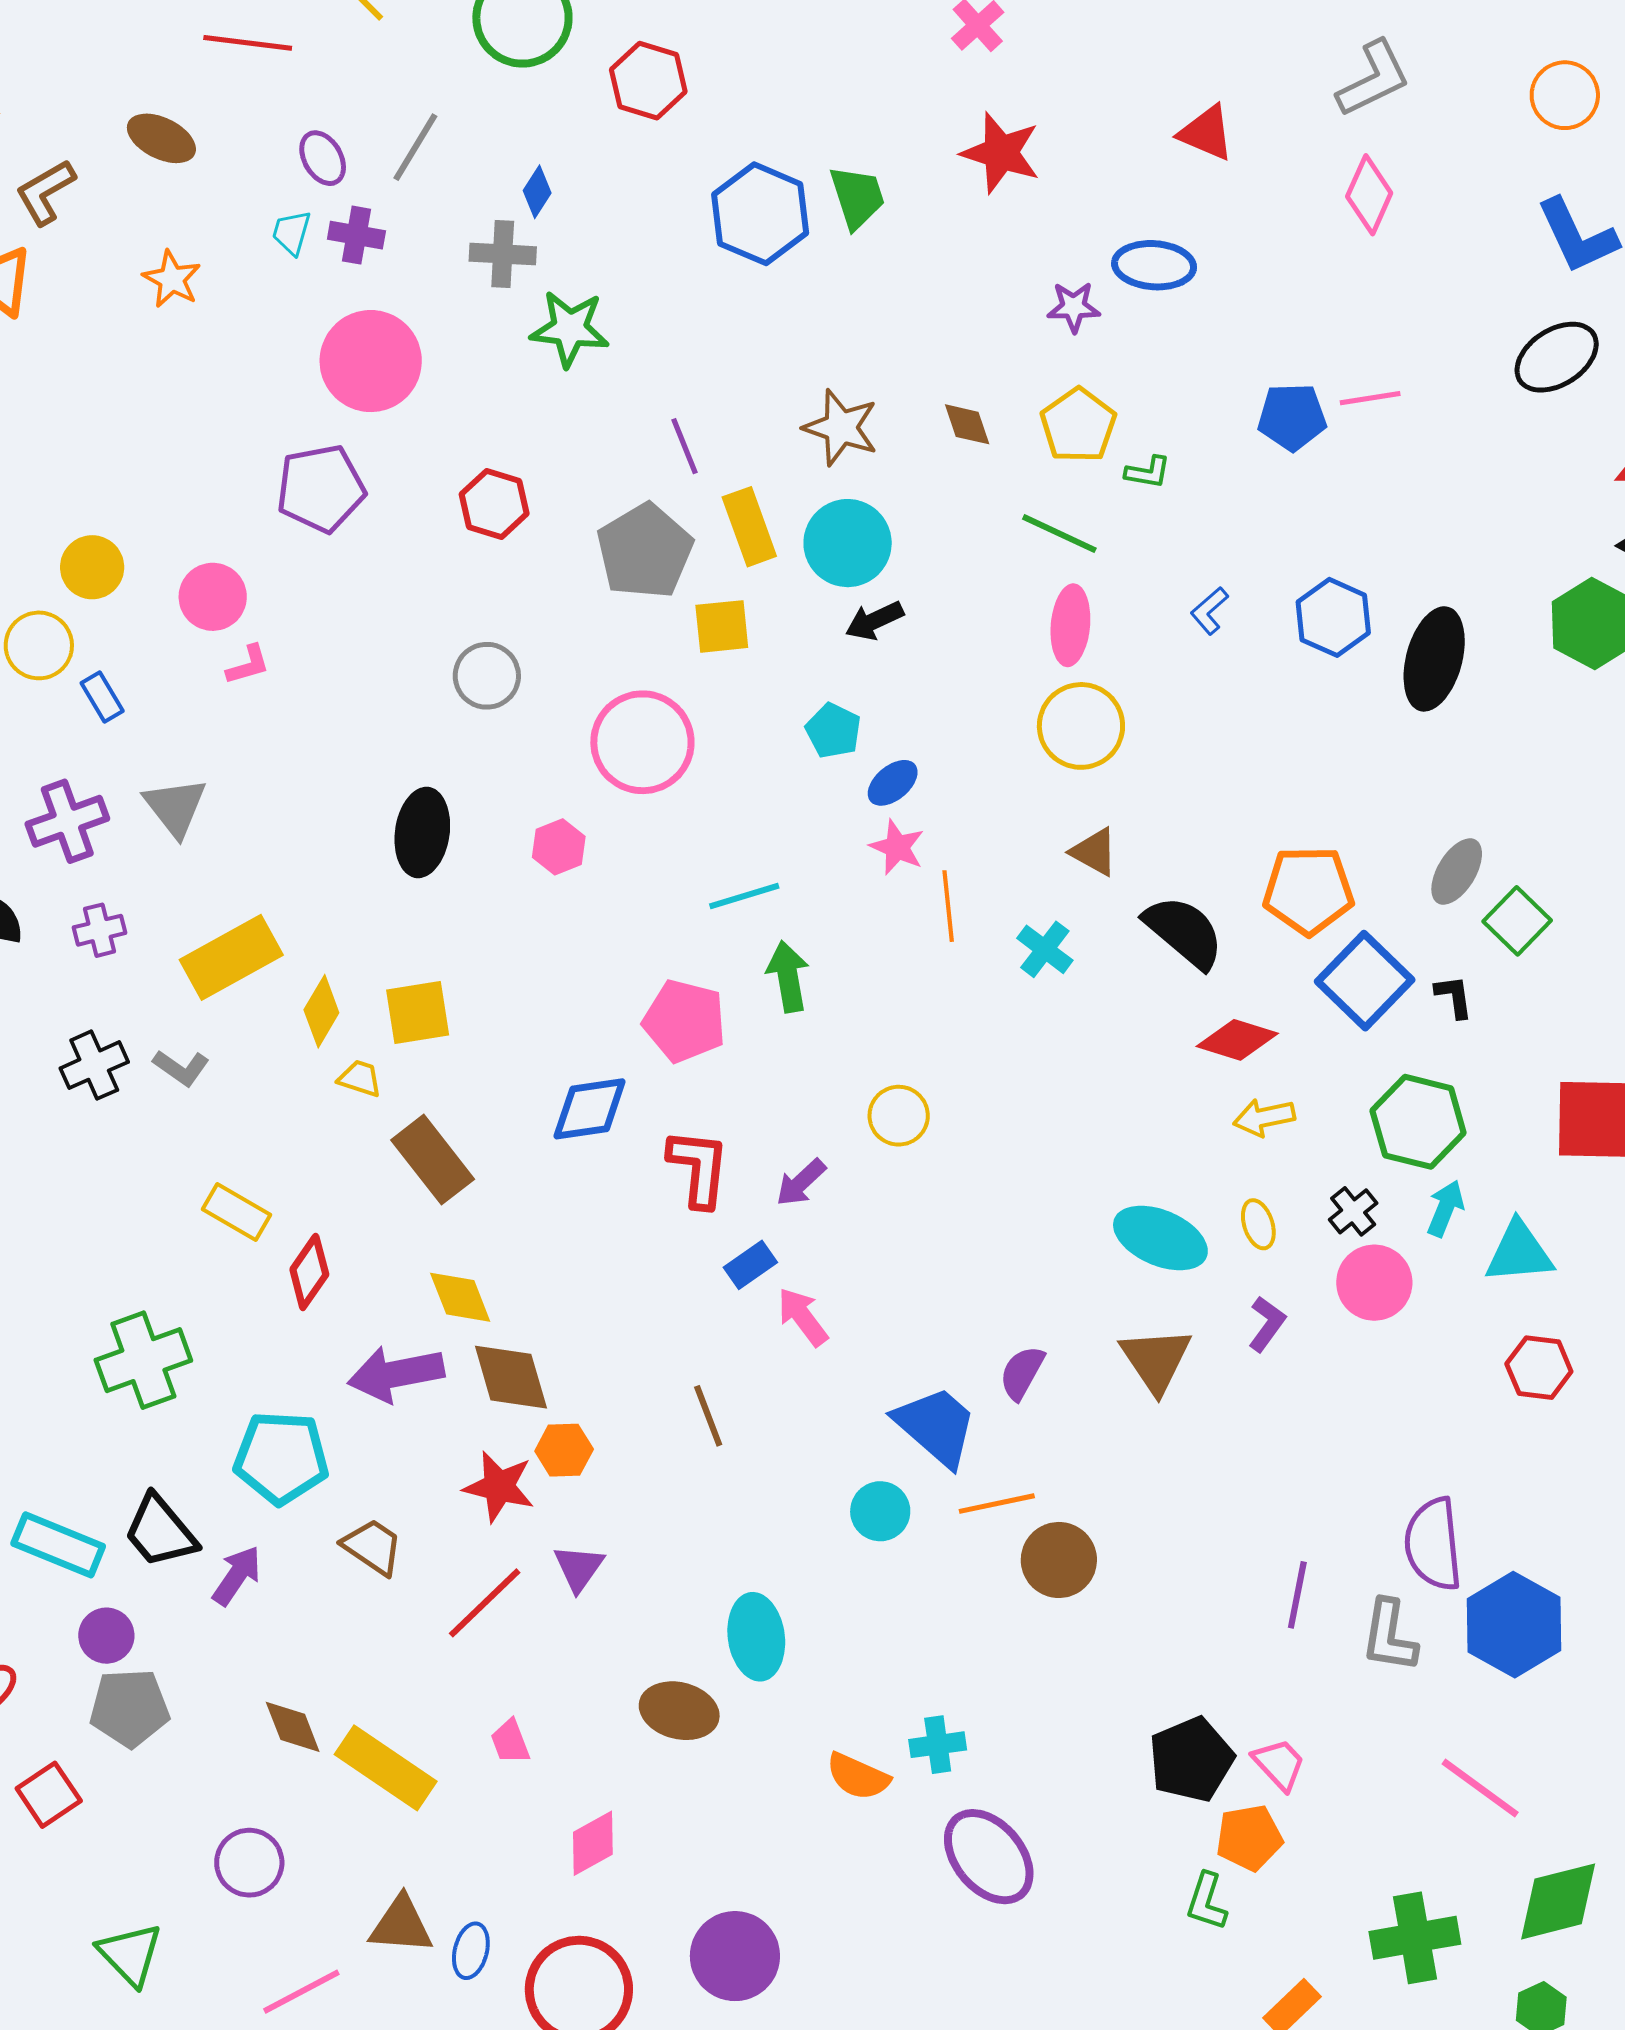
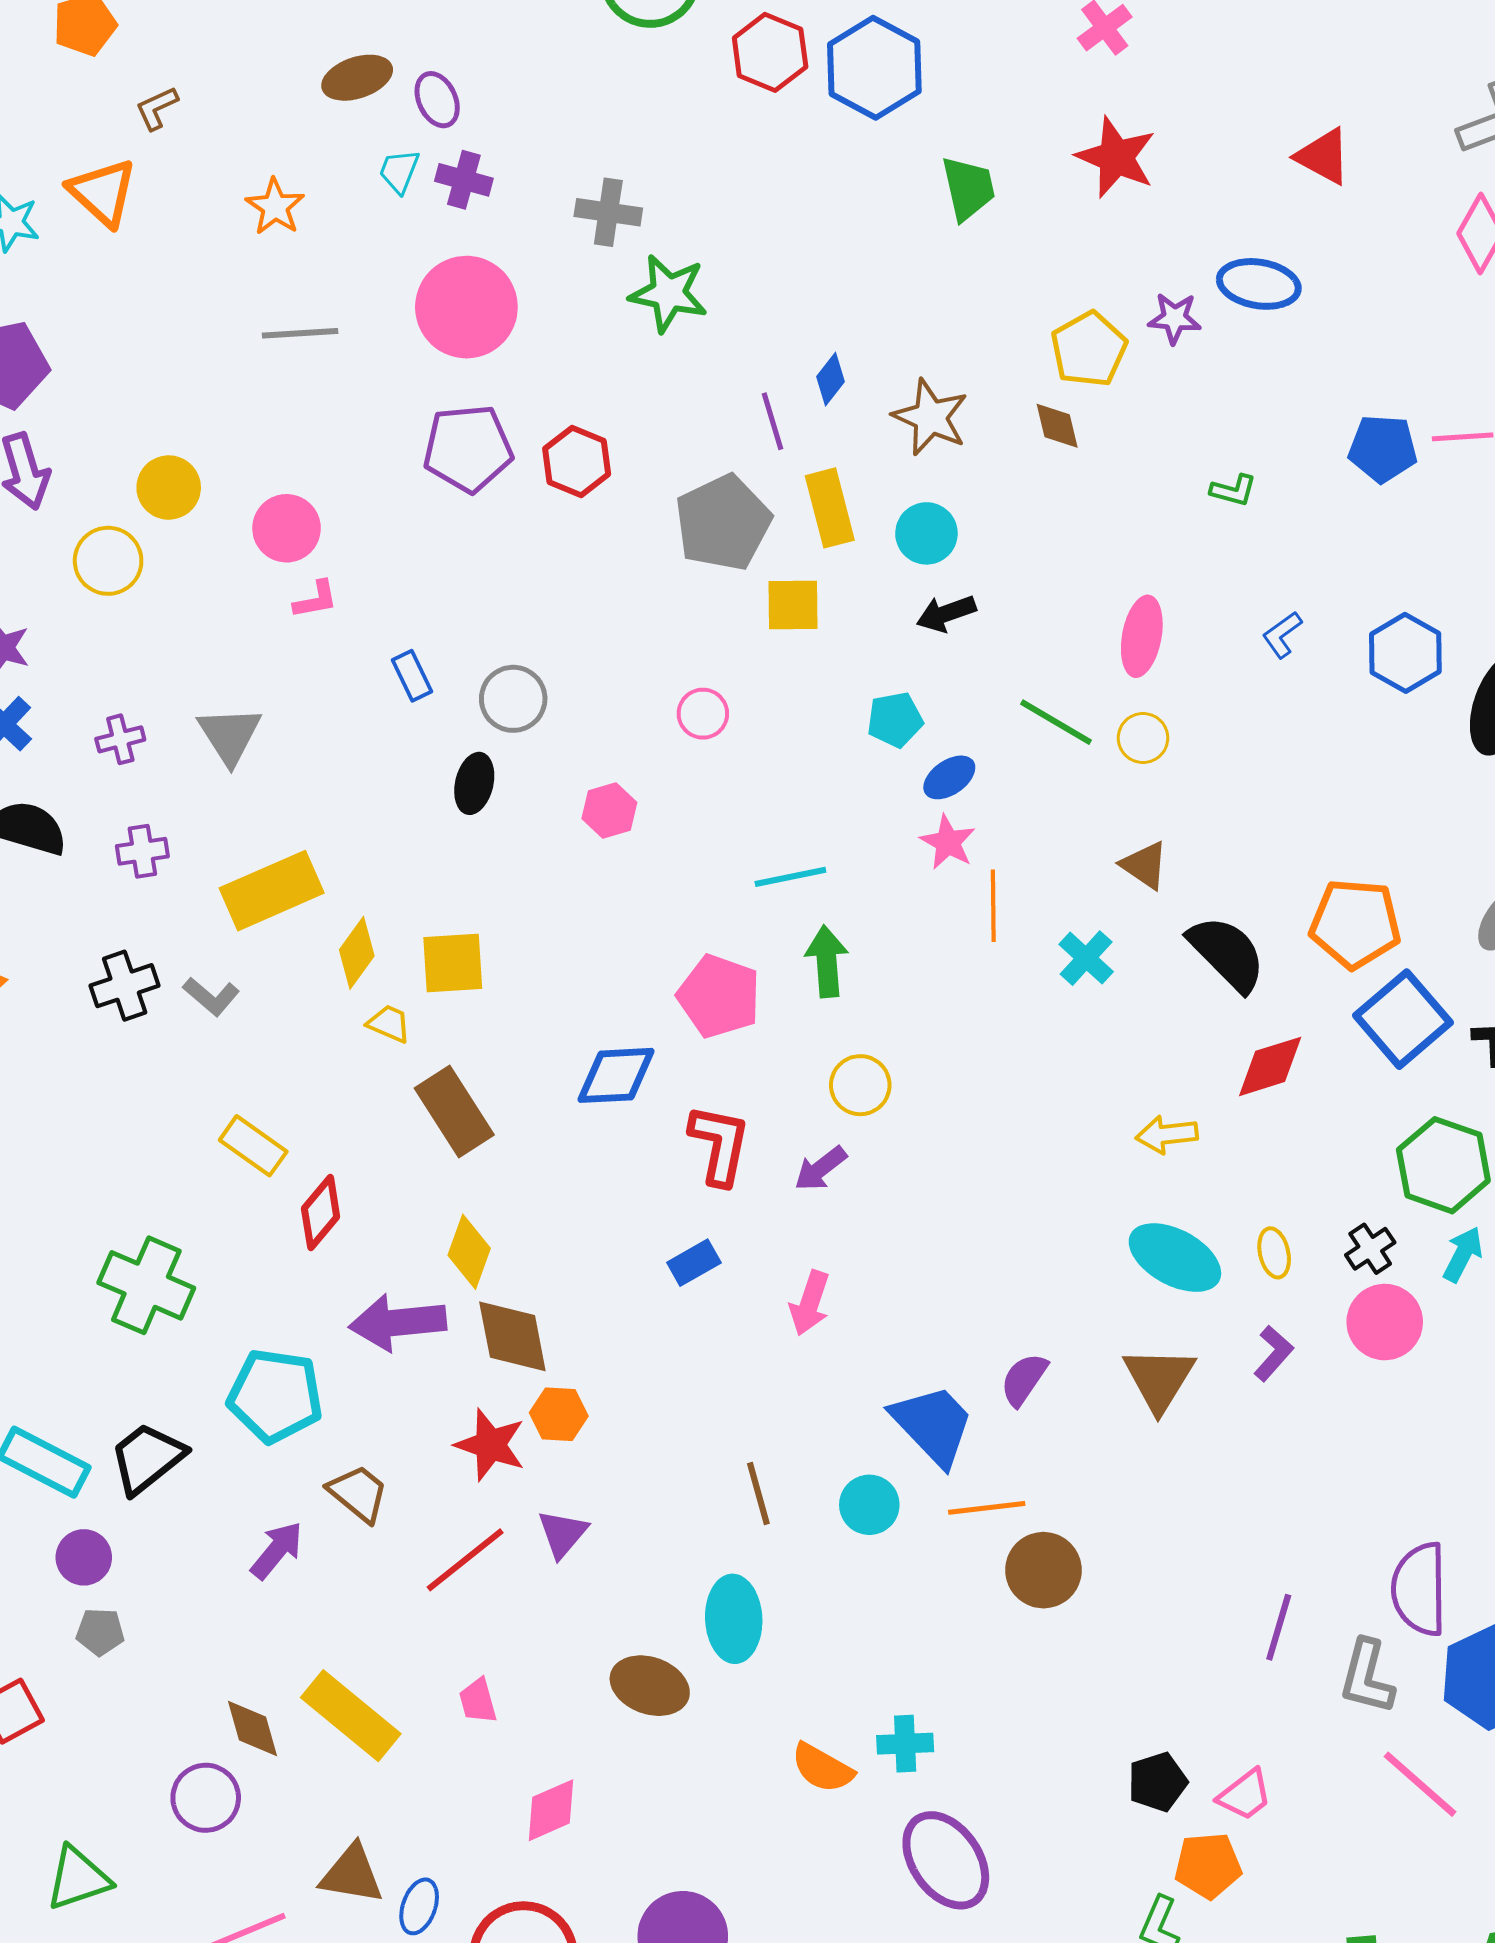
brown ellipse: (161, 138) -> (357, 78), moved, turned -50
gray line: (415, 147) -> (300, 333), moved, turned 50
brown L-shape: (45, 192) -> (157, 108), size x0.7
blue diamond: (537, 192) -> (830, 379), moved
blue hexagon: (760, 214) -> (874, 68), moved
yellow pentagon: (1078, 425) -> (1089, 349), moved
purple pentagon: (321, 488) -> (468, 448), moved
green line: (1059, 534) -> (1056, 722), moved
cyan circle: (848, 543) -> (926, 533), size x0.7
gray circle: (487, 676) -> (513, 699), moved
blue rectangle: (102, 697) -> (412, 676), moved
yellow circle: (1081, 726) -> (1143, 738), size x0.6
cyan pentagon: (833, 731) -> (895, 720), turned 30
pink circle: (642, 742) -> (703, 714), size x0.5
purple cross: (67, 821) -> (120, 739), size x0.6
black ellipse: (422, 832) -> (474, 783), size x0.7
red diamond: (1237, 1040) -> (1270, 1066), turned -40
yellow circle: (899, 1116) -> (860, 1085), moved
yellow arrow: (1264, 1117) -> (1167, 1134), moved
blue rectangle: (750, 1265) -> (694, 1263), moved
yellow diamond: (460, 1297) -> (469, 1252), turned 36
pink arrow: (803, 1317) -> (810, 1303), turned -130
green cross: (143, 1360) -> (146, 1285), turned 38
brown line: (708, 1416) -> (758, 1494), moved
black trapezoid: (160, 1531) -> (147, 1458), turned 86
purple arrow: (237, 1576) -> (277, 1550), moved
gray pentagon: (129, 1708) -> (100, 1632), size x0.6
brown diamond: (293, 1727) -> (252, 1729), moved
black pentagon: (1191, 1759) -> (1157, 1782), size x0.7
pink trapezoid: (1279, 1764) -> (1245, 1795), turned 90
pink line: (1480, 1788) -> (1420, 1784), moved
green triangle: (130, 1954) -> (78, 1878), turned 50

